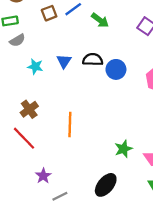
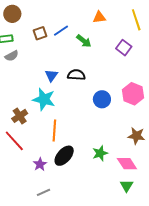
cyan star: (35, 67) -> (44, 99), moved, size x1.6
blue circle: (116, 69) -> (102, 99), moved
purple star: (43, 176) -> (40, 164), moved
black ellipse: (106, 185) -> (64, 156), moved

